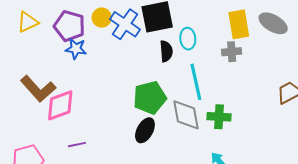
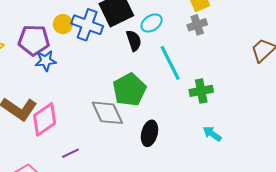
cyan ellipse: (188, 39) -> (152, 23), turned 75
gray diamond: (186, 115) -> (107, 113), moved
black ellipse: (145, 130) -> (149, 133), moved

